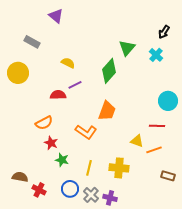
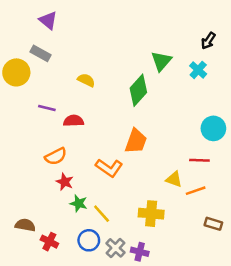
purple triangle: (56, 16) -> (48, 20), moved
yellow circle: (18, 73) -> (16, 72), moved
purple line: (75, 85) -> (47, 108), moved, turned 40
yellow line: (89, 168) -> (102, 214), moved, turned -56

